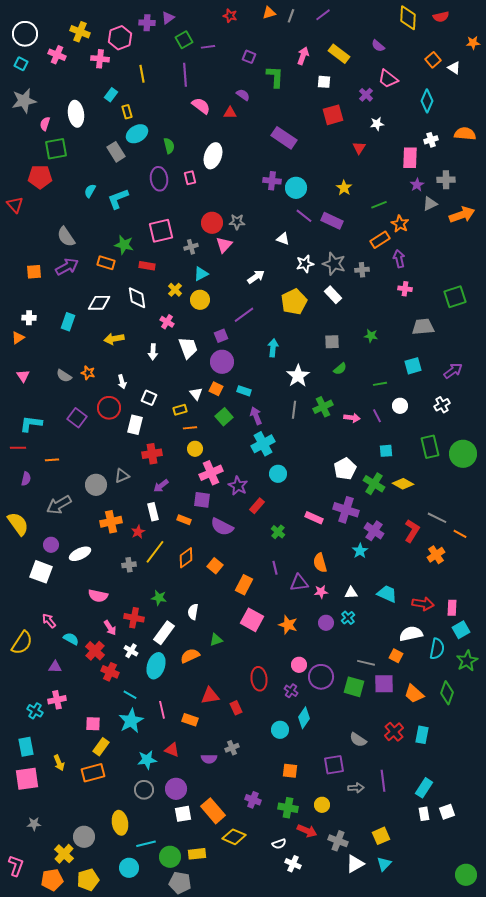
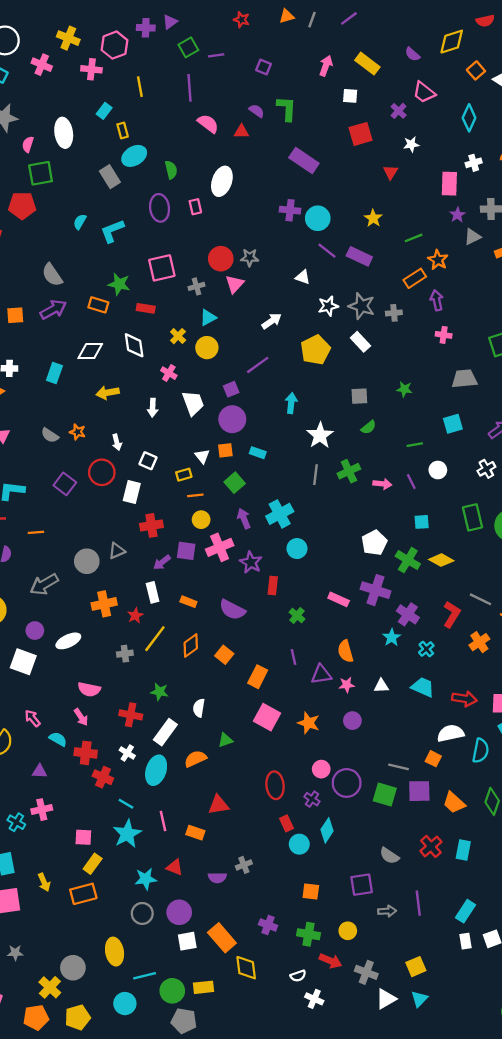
yellow diamond: (408, 18) -> (452, 42), moved, turned 70
green L-shape: (275, 77) -> (287, 109), moved
orange square: (216, 389) -> (225, 450), turned -32
purple arrow: (256, 416) -> (244, 519), moved
purple square: (202, 500) -> (186, 551), moved
red rectangle: (257, 506) -> (273, 585), turned -35
cyan cross: (348, 618) -> (426, 649), moved
pink arrow: (110, 628) -> (81, 717), moved
red cross: (95, 651) -> (86, 753), turned -36
red rectangle: (236, 708) -> (287, 823), moved
yellow diamond: (234, 837) -> (246, 968), turned 60

